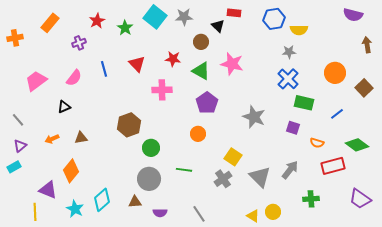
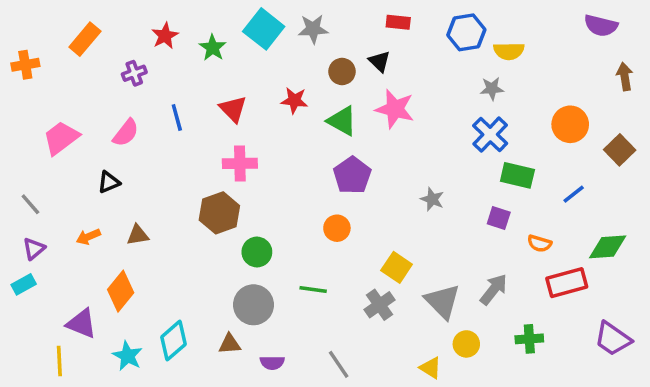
black triangle: (218, 26) -> (379, 61), moved
pink cross: (162, 90) -> (240, 163), moved
gray star: (254, 117) -> (432, 199), size x0.6
green diamond: (357, 145) -> (608, 247), turned -40
yellow circle: (273, 212) -> (466, 344), moved

